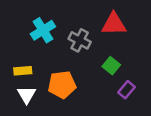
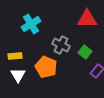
gray cross: (80, 40) -> (61, 45), moved
orange pentagon: (62, 85) -> (46, 67), turned 30

